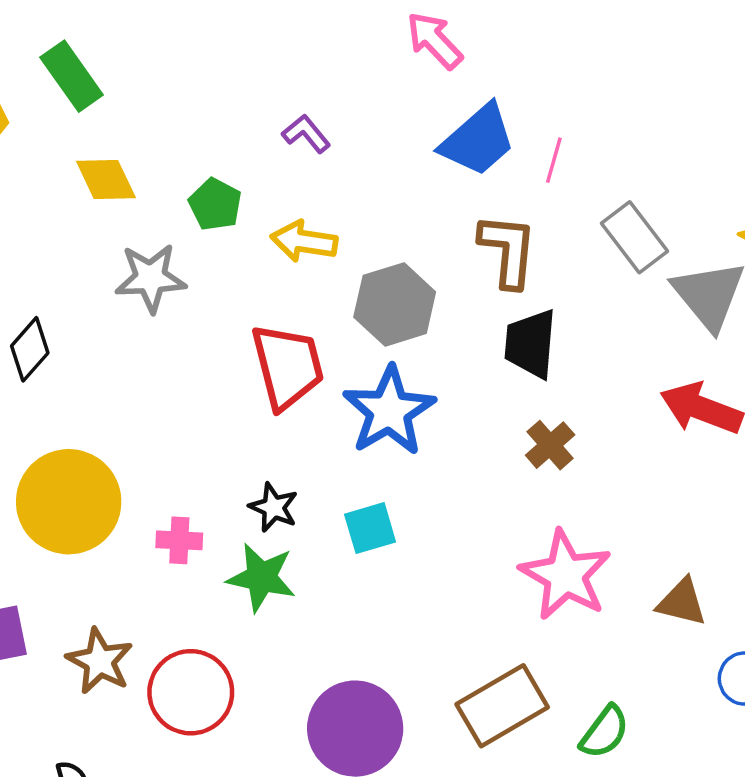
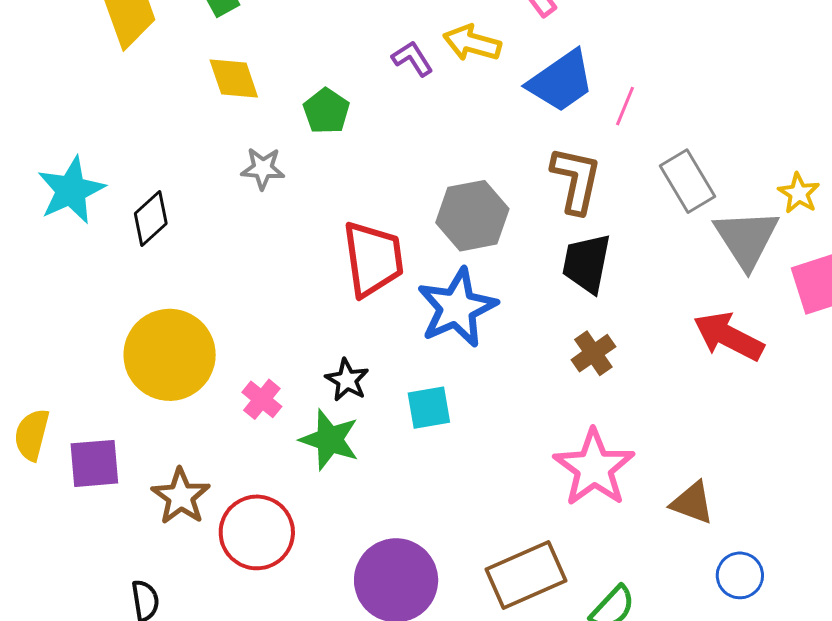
yellow arrow: (304, 241) -> (472, 43), moved
gray star: (150, 278) -> (263, 169), size x0.7
pink cross: (179, 540) -> (262, 399), turned 30

